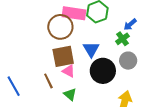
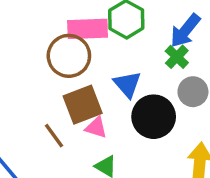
blue arrow: (130, 25) -> (185, 31), size x1.5
brown line: (48, 81) -> (54, 136), moved

